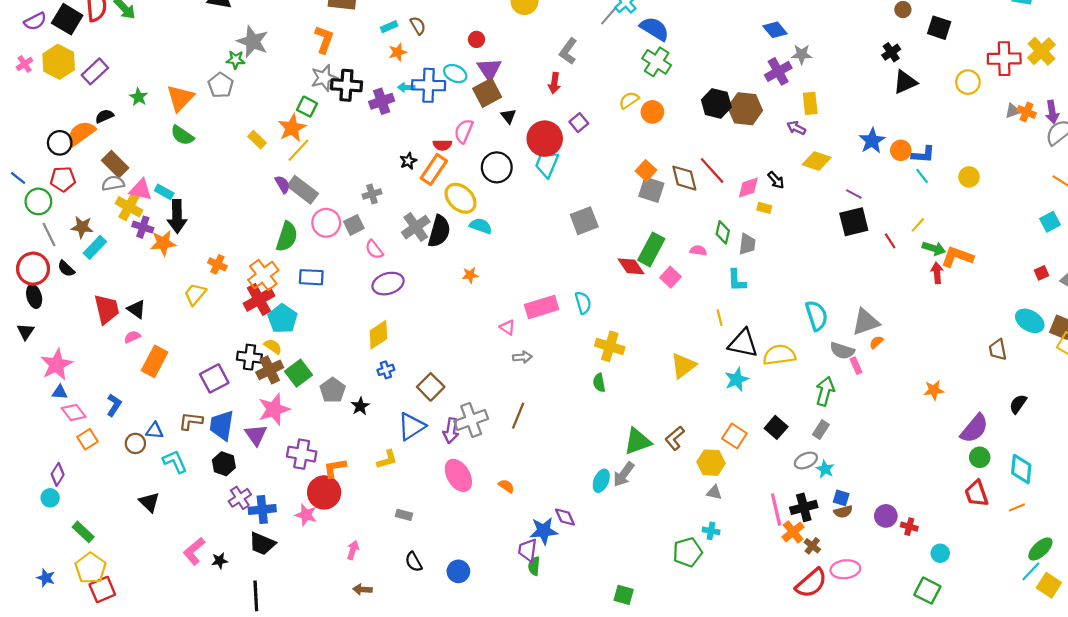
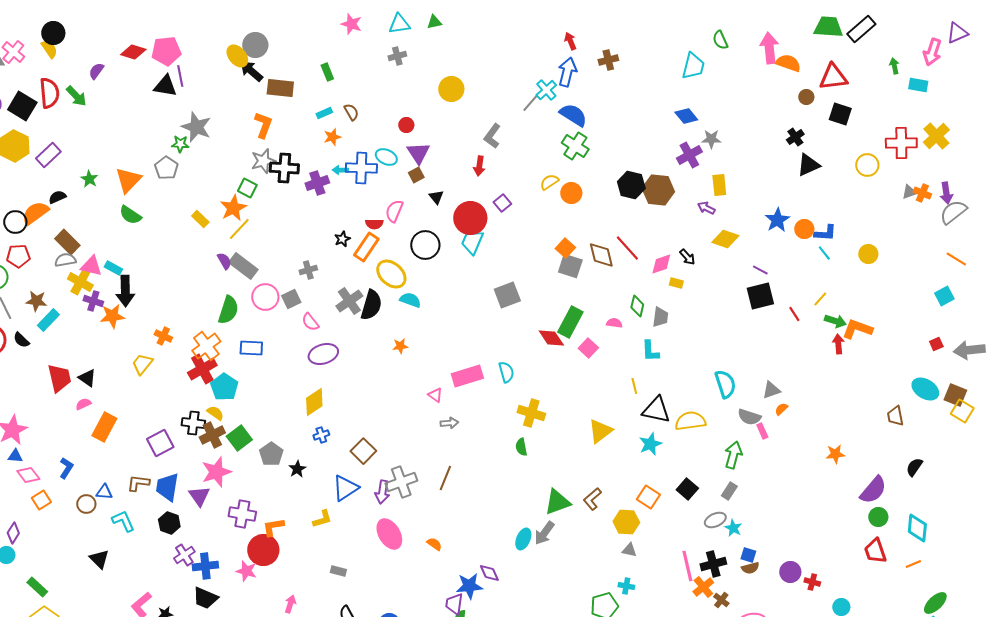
brown square: (487, 93) -> (416, 175), size x0.6
gray triangle: (866, 322) -> (771, 390), size x0.7

